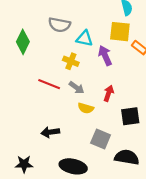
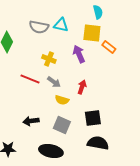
cyan triangle: (85, 38) -> (61, 25), moved
black square: (130, 116) -> (93, 118), moved
gray square: (101, 139) -> (62, 125), moved

